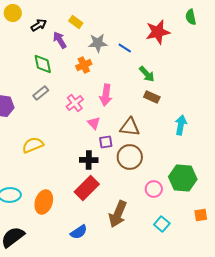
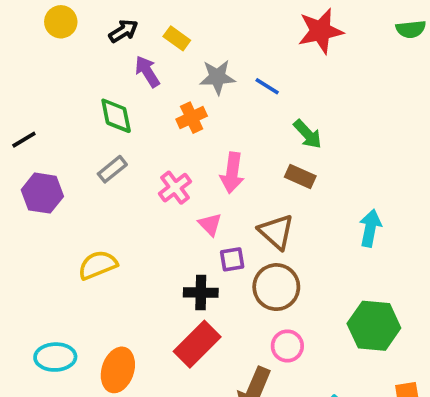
green semicircle: (191, 17) -> (411, 29), moved, turned -84
black arrow: (39, 25) -> (123, 31), moved
red star: (158, 32) -> (321, 31), moved
brown rectangle: (152, 97) -> (300, 177), moved
brown triangle: (130, 127) -> (276, 232), turned 35
pink circle: (154, 189) -> (287, 346), moved

